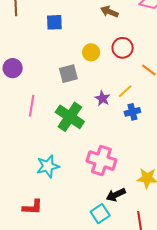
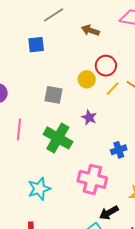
yellow circle: (91, 52) -> (87, 79), moved
gray square: (68, 74) -> (54, 95), turned 30
yellow line: (125, 91) -> (113, 89), moved
blue cross: (132, 112) -> (119, 150), moved

